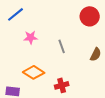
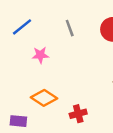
gray line: (62, 46) -> (70, 28), moved

